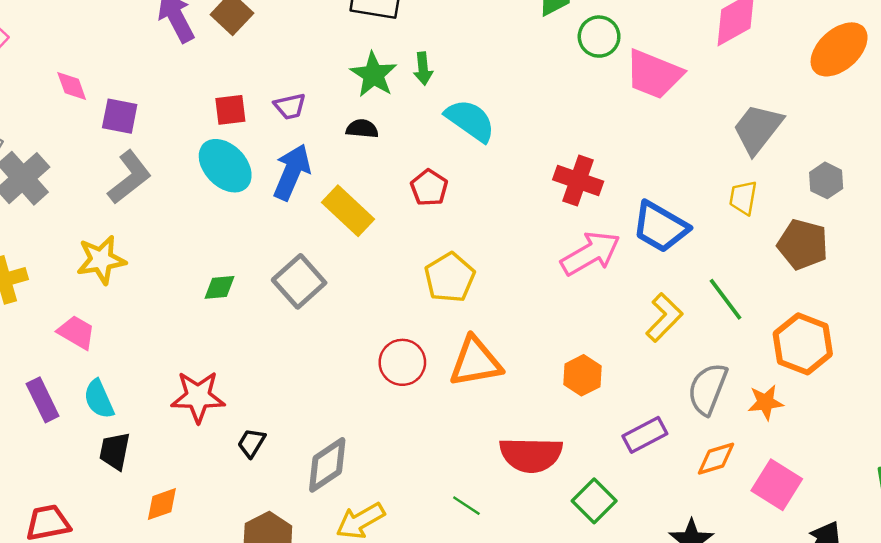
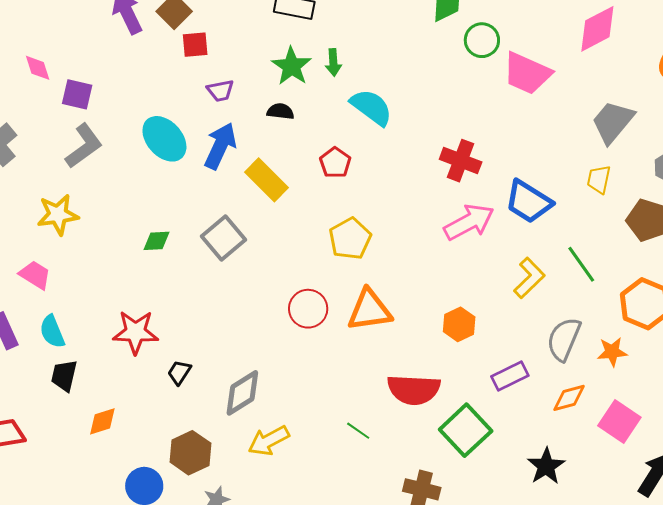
red square: (230, 110) -> (195, 45), moved
green square: (594, 501) -> (466, 430), size x1.4

